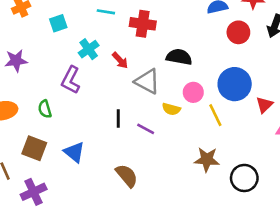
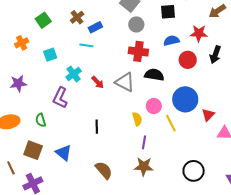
red cross: (143, 24) -> (138, 51), moved
black semicircle: (179, 57) -> (154, 75), moved
gray triangle: (147, 81) -> (125, 82), moved
yellow semicircle: (171, 109) -> (137, 119), turned -120
purple line: (146, 129) -> (144, 142), moved, turned 72
brown star: (207, 159) -> (144, 167), moved

